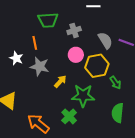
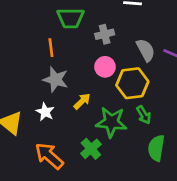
white star: (16, 58) -> (45, 112), moved
green arrow: (115, 83) -> (144, 115), moved

